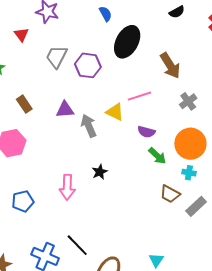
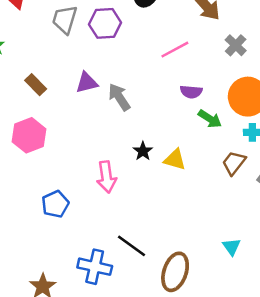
yellow triangle: (115, 112) -> (175, 159), moved
brown trapezoid: (170, 194) -> (234, 163), turned 110

